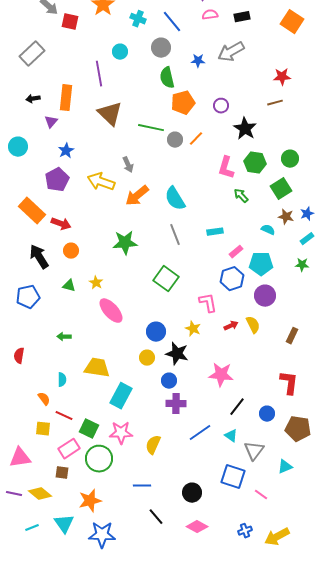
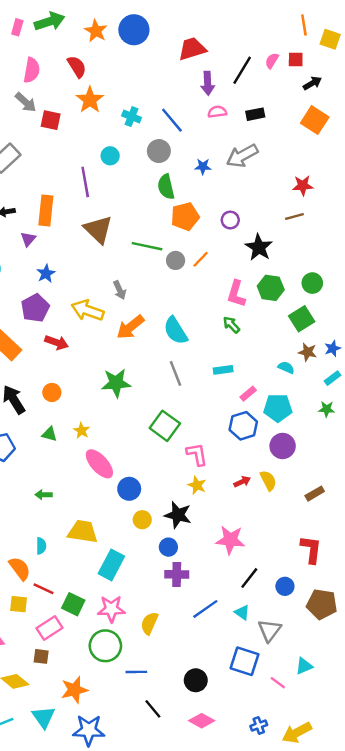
green arrow: (241, 196) -> (231, 325), moved
red arrow: (61, 224) -> (57, 343), moved
pink L-shape: (208, 303) -> (197, 454), moved
blue circle: (156, 332) -> (129, 489), moved
brown rectangle: (292, 336) -> (315, 494), turned 35
orange semicircle: (44, 399) -> (20, 568), size x1.5
green circle: (99, 459) -> (105, 646), moved
cyan triangle: (285, 467) -> (304, 666), moved

